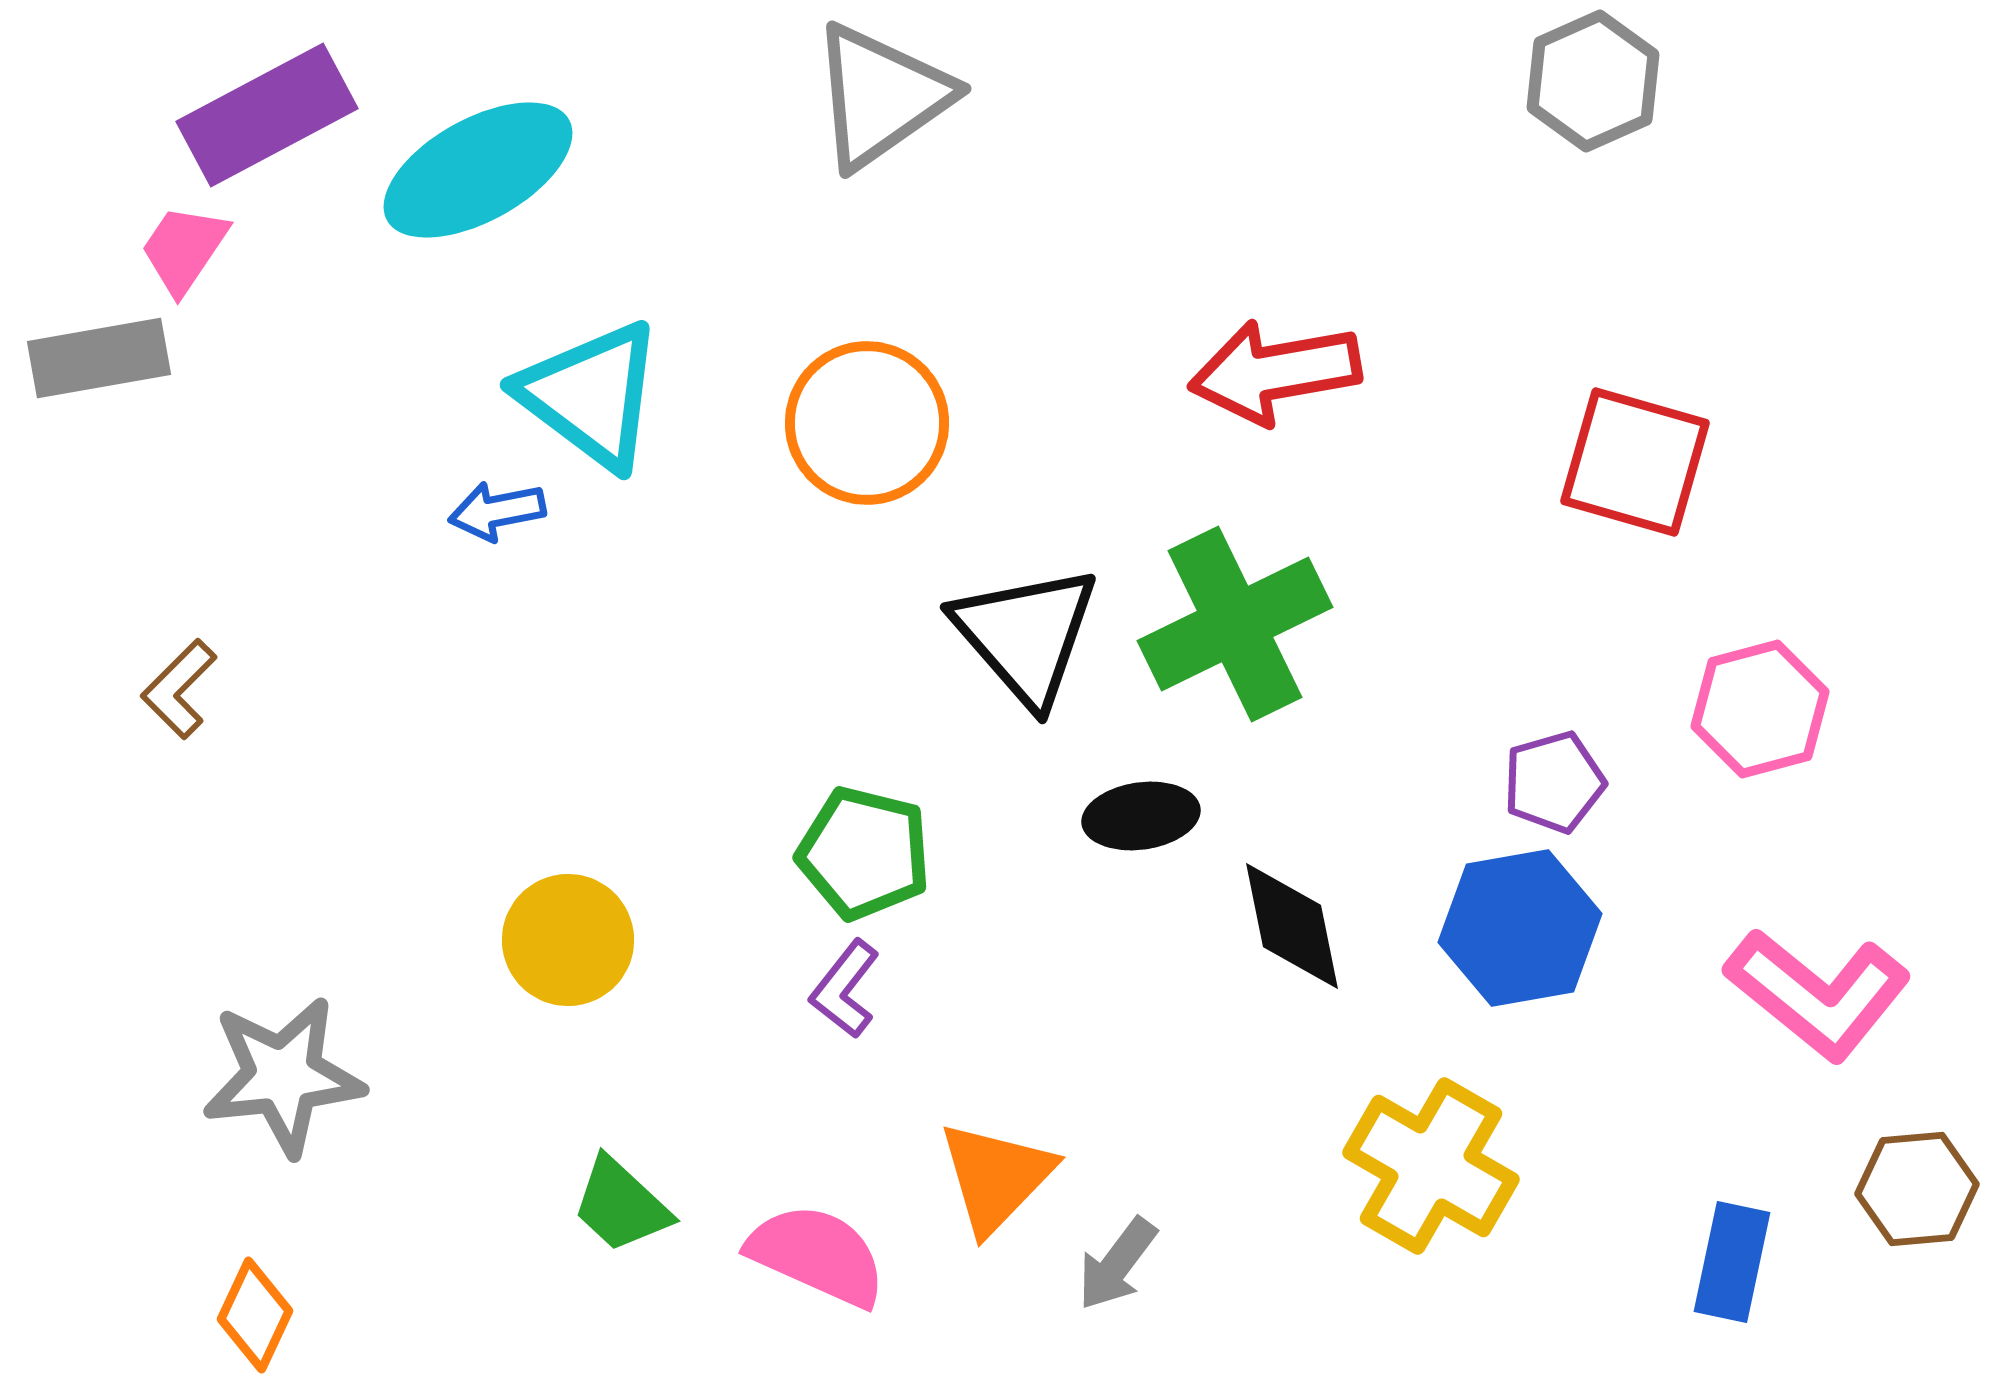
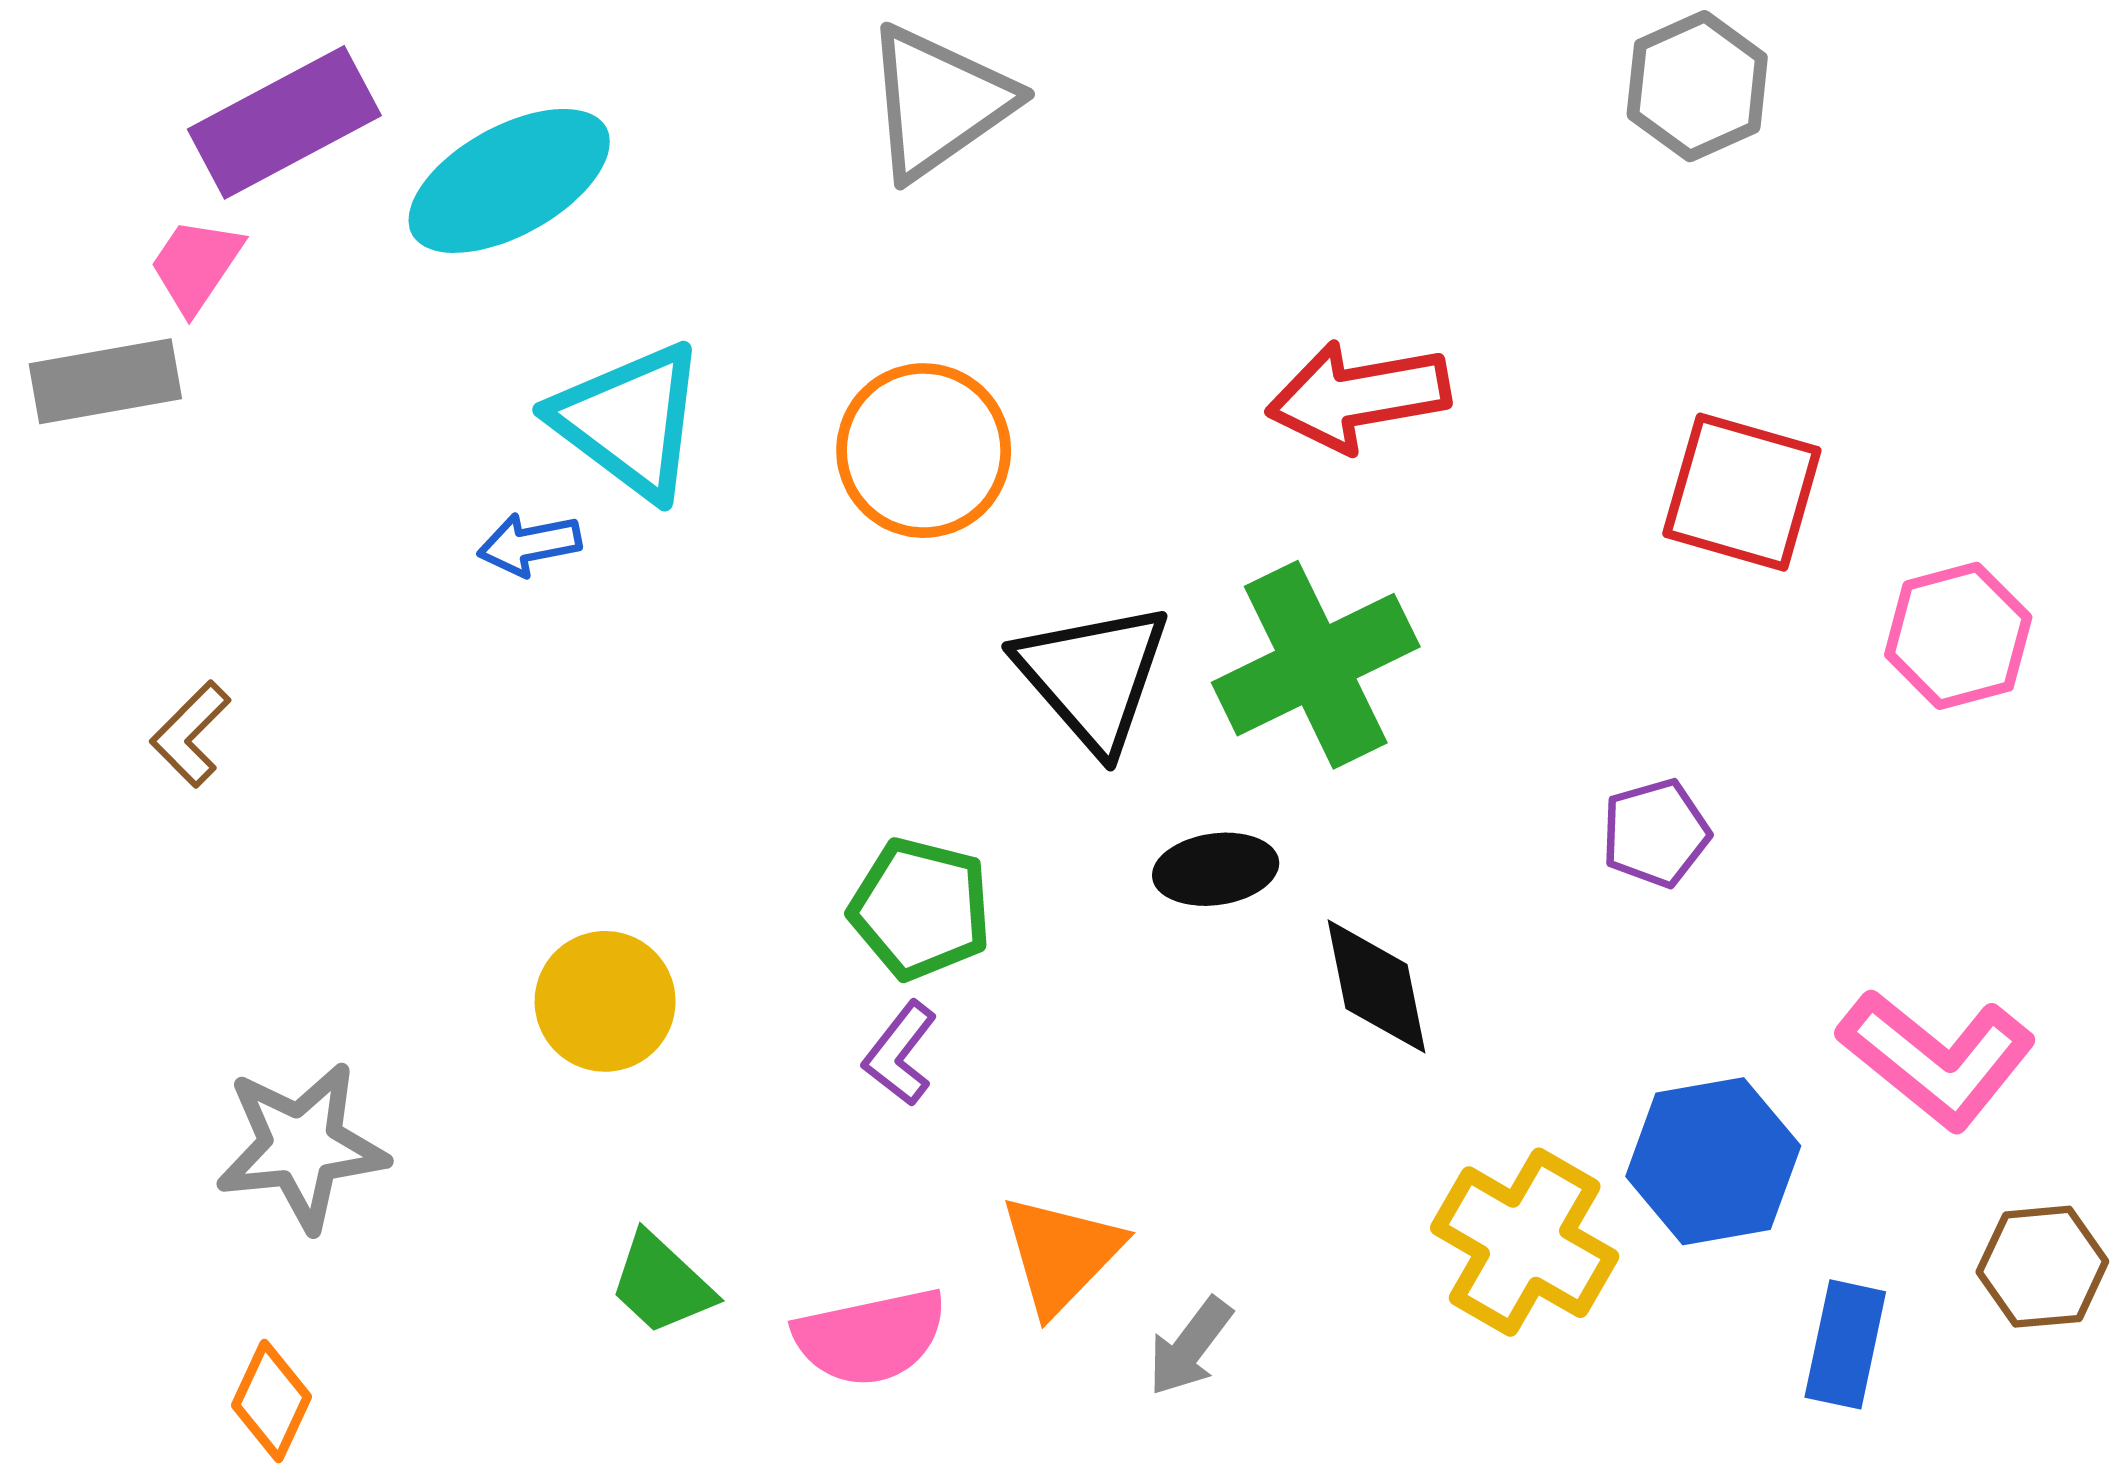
pink hexagon: (1760, 709) -> (1958, 636), moved
blue hexagon: (1520, 928) -> (1713, 1161), moved
pink semicircle: (817, 1255) -> (870, 1337), turned 144

